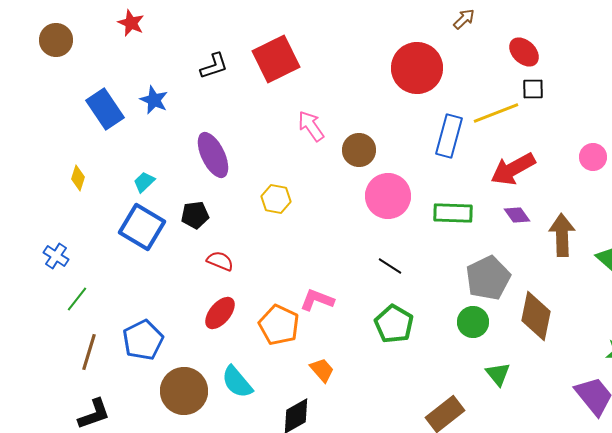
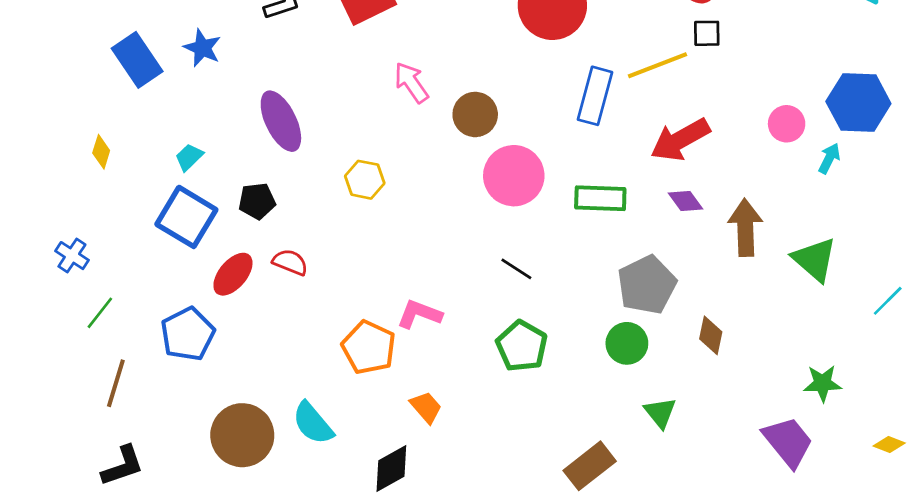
red ellipse: (220, 313) -> (233, 274), moved
brown diamond: (536, 316) -> (711, 335), size x0.6
blue pentagon: (143, 340) -> (188, 334), moved

